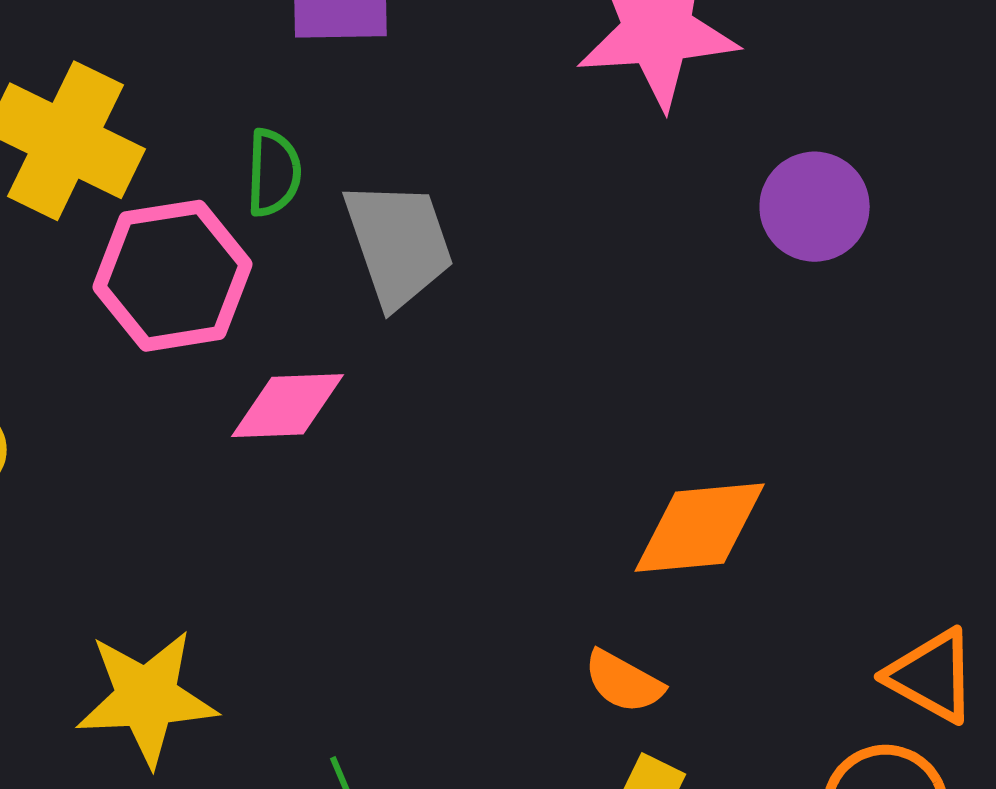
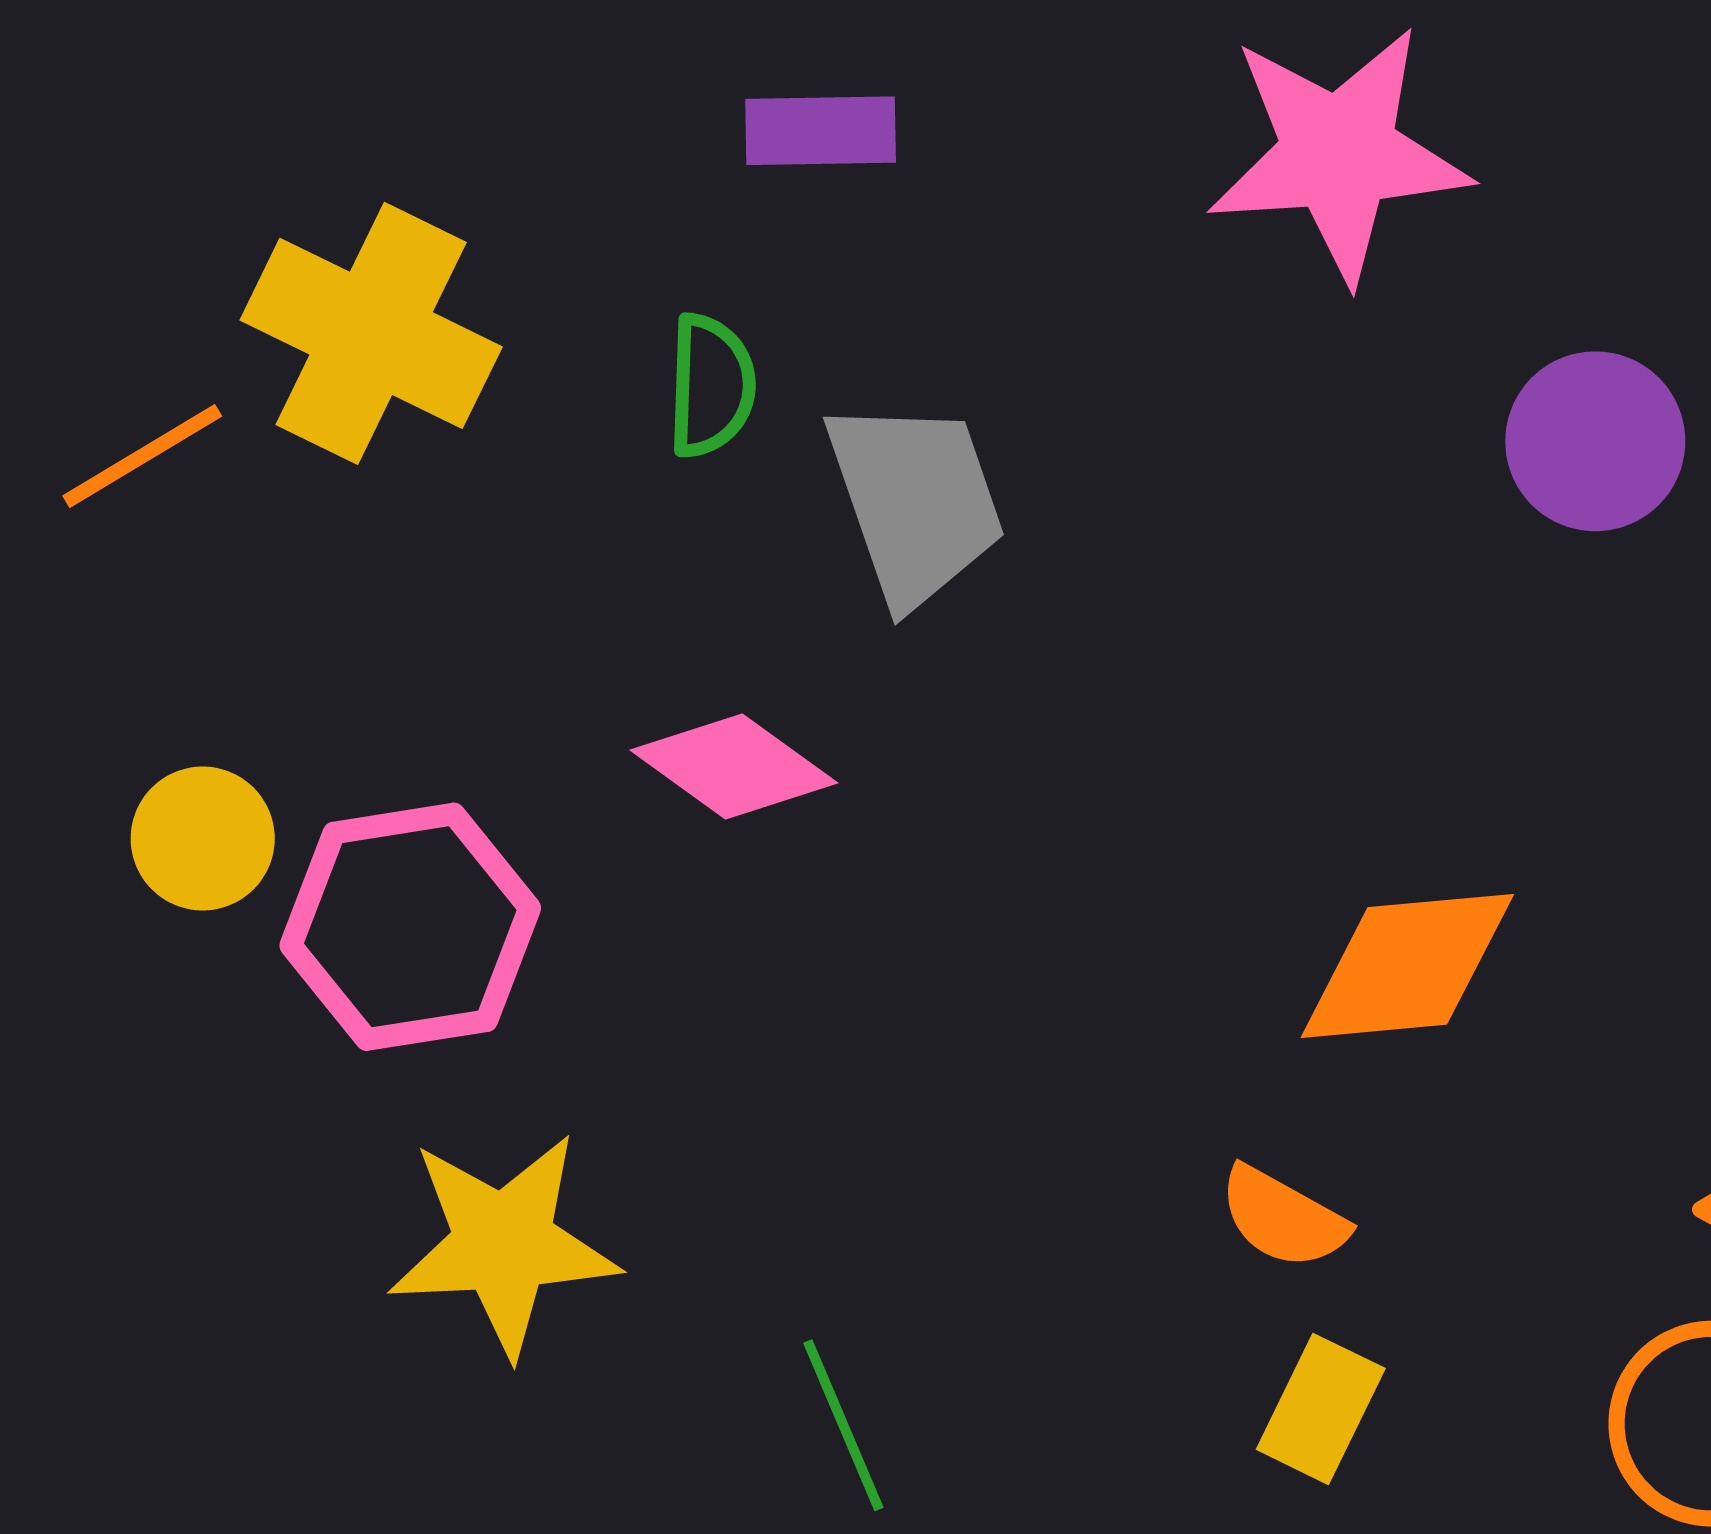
pink hexagon: (173, 276) -> (410, 927), moved
pink diamond: (288, 406) -> (734, 767), turned 38

